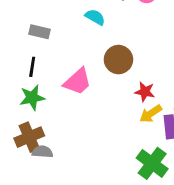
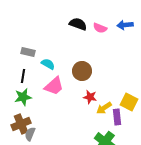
cyan semicircle: (95, 17) -> (48, 64), moved
red star: (145, 92) -> (90, 97), moved
gray semicircle: (42, 152) -> (30, 134), turned -72

